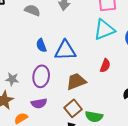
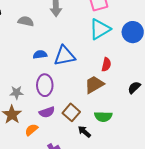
blue semicircle: (41, 45) -> (40, 55), turned 112
brown trapezoid: (76, 81) -> (94, 85), moved
brown square: (73, 108) -> (71, 112), moved

